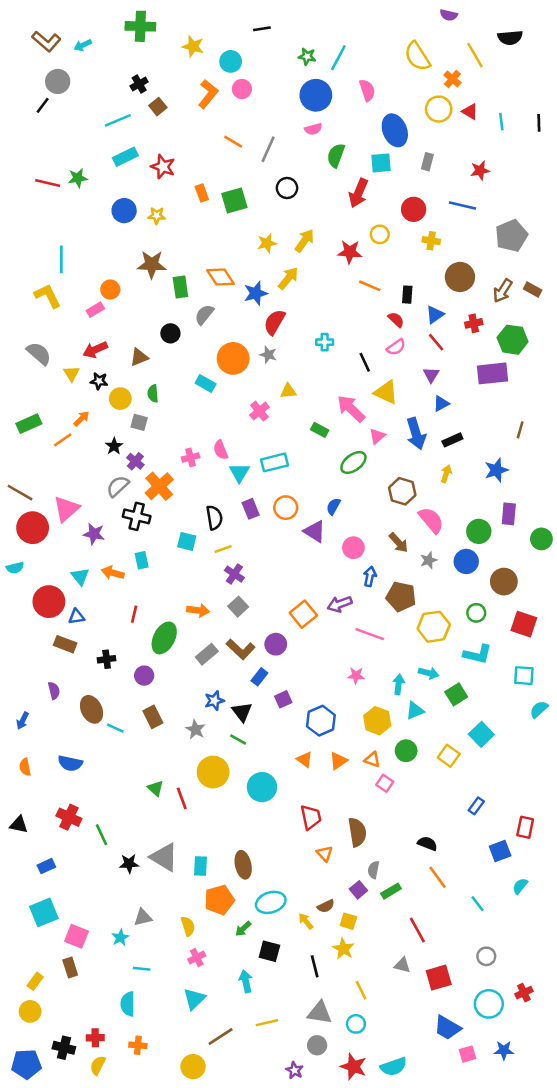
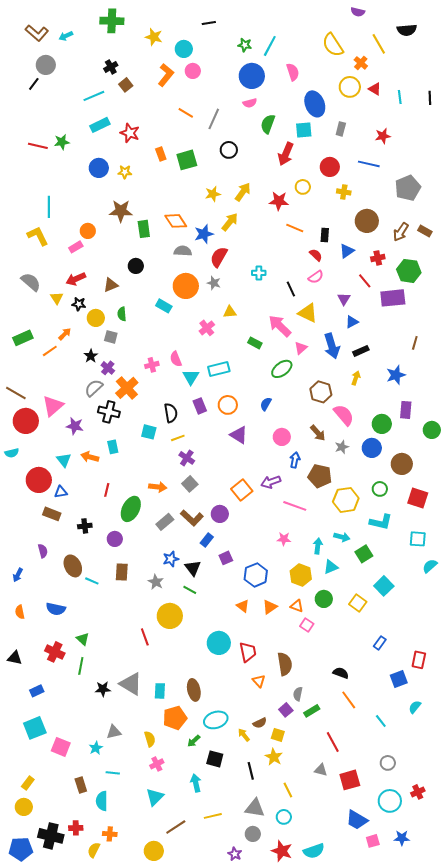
gray semicircle: (204, 315) -> (183, 251), moved, turned 54
red line: (436, 342) -> (365, 281), moved
purple triangle: (315, 531) -> (239, 435), moved
brown rectangle: (153, 717) -> (122, 572), turned 30
cyan circle: (262, 787) -> (219, 643), moved
green triangle: (155, 788) -> (83, 639), moved
green line: (102, 835) -> (81, 666), turned 36
brown rectangle: (70, 968) -> (81, 785), moved
black cross: (64, 1048) -> (51, 836), size x1.4
yellow semicircle: (98, 1065) -> (94, 850), moved

